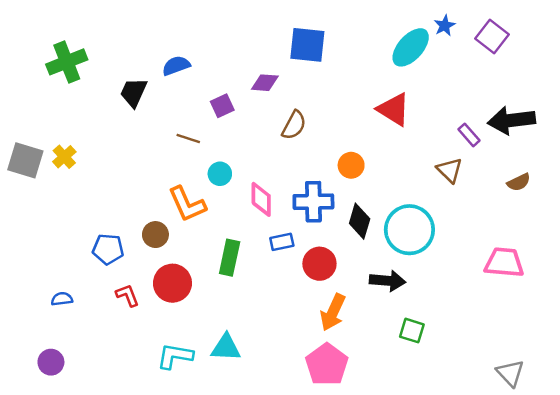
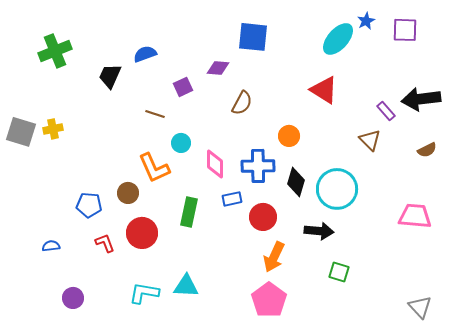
purple square: (492, 36) -> (405, 30), turned -36
yellow cross: (64, 157) -> (53, 129), turned 30
purple circle: (51, 362) -> (73, 298), moved

